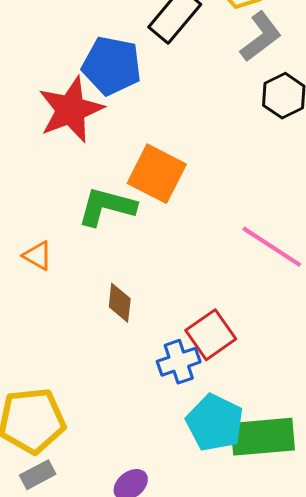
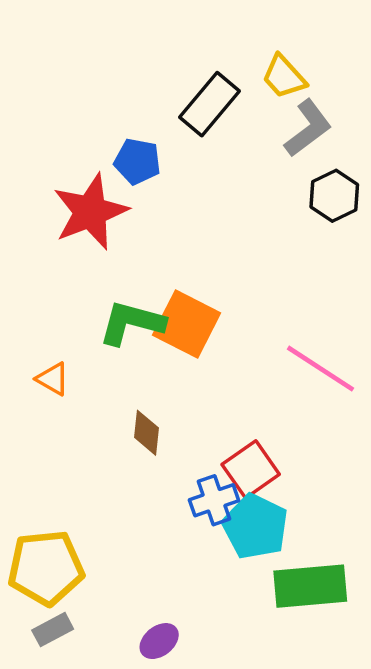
blue pentagon: (112, 66) -> (137, 161), size x0.7
orange square: (157, 174) -> (187, 324), moved
cyan pentagon: (215, 423) -> (255, 527), moved

